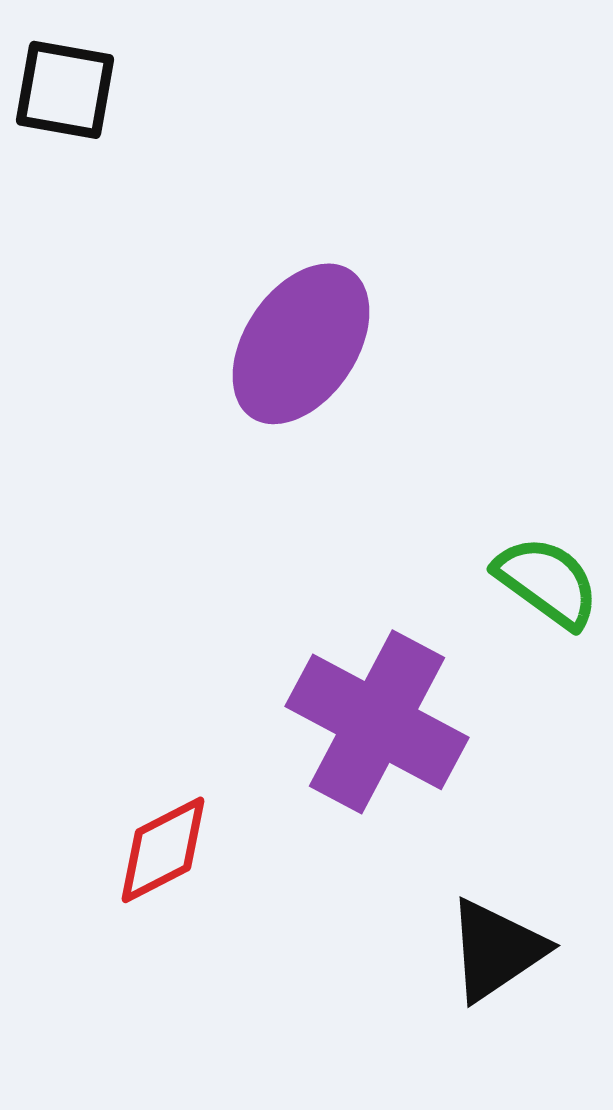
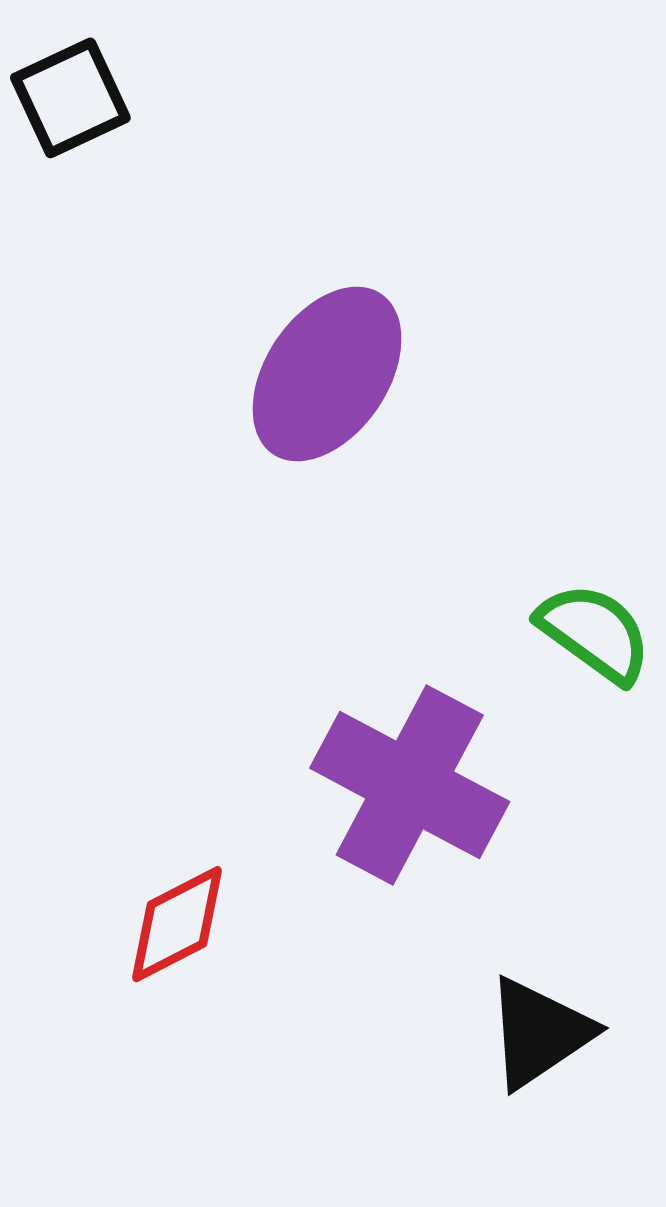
black square: (65, 90) -> (70, 98), turned -35

